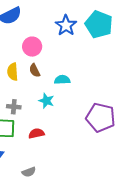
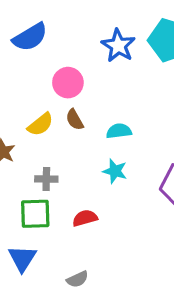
yellow semicircle: (13, 72) -> (40, 124), turned -120
cyan star: (46, 101) -> (115, 171), moved

